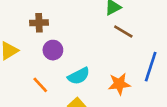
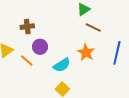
orange star: (119, 84) -> (86, 52), moved, turned -30
orange line: (40, 85) -> (27, 61), moved

